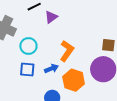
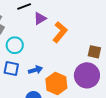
orange L-shape: (67, 51) -> (60, 32), moved

